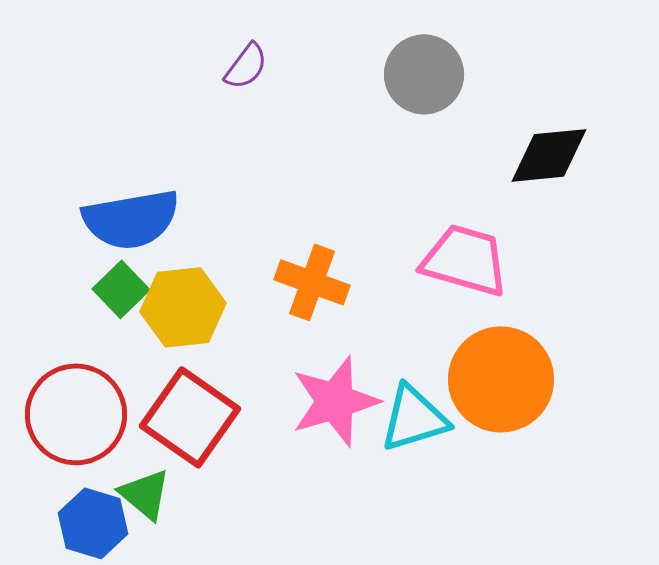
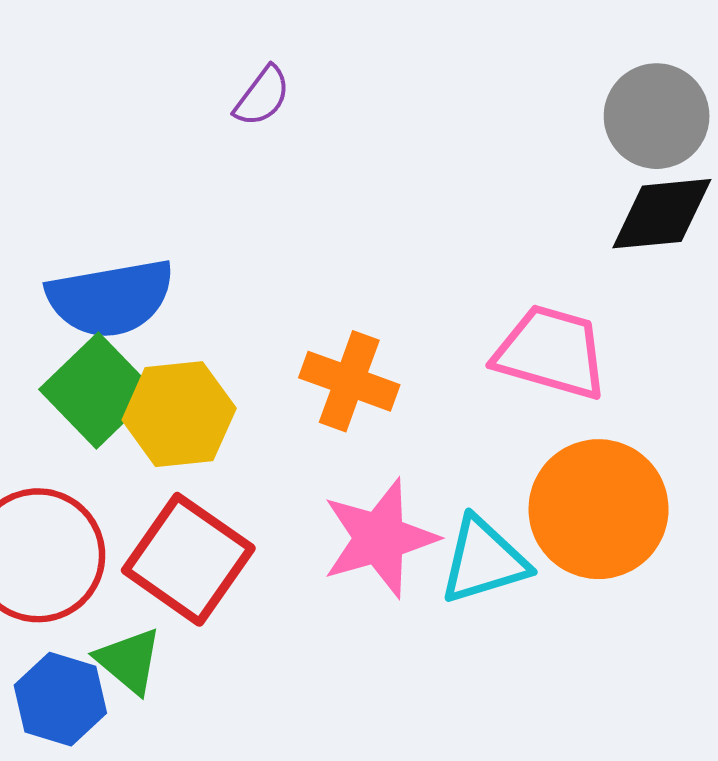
gray circle: (424, 74) -> (657, 116), moved
green square: (121, 289) -> (97, 390), size x1.5

